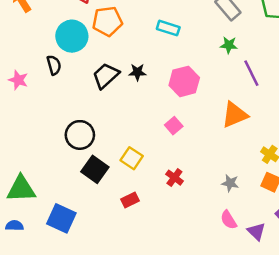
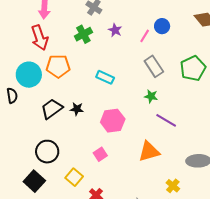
purple line: (251, 73) -> (166, 120), turned -40
black circle: (80, 135) -> (47, 152), moved
yellow square: (132, 158) -> (74, 177), moved

